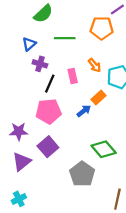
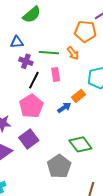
green line: (65, 38) -> (49, 53), moved
blue triangle: (29, 44) -> (17, 42), turned 32
orange arrow: (95, 65) -> (73, 53), moved
pink pentagon: (49, 111) -> (31, 106), turned -30

